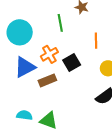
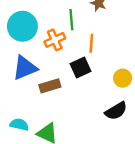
orange line: (96, 41) -> (91, 43), moved
orange cross: (49, 54) -> (55, 40), moved

